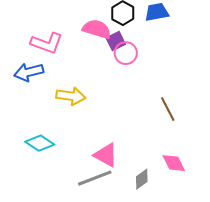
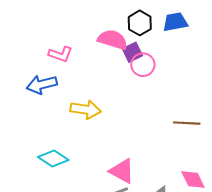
pink L-shape: (47, 43) -> (60, 54), size x0.7
brown line: (168, 109) -> (187, 123), turned -60

